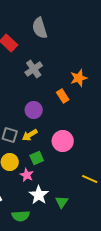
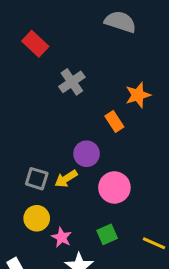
gray semicircle: (40, 28) -> (120, 22), moved, turned 125
purple circle: (34, 110) -> (87, 154), moved
green square: (37, 158) -> (107, 234), moved

